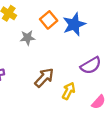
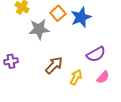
gray star: (28, 38) -> (39, 29), size x1.5
pink semicircle: (99, 102) -> (103, 77), moved

